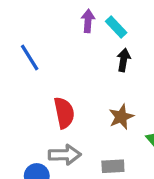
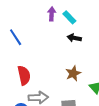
black arrow: (124, 60) -> (74, 38), turned -88
red semicircle: (64, 113) -> (24, 75), moved

